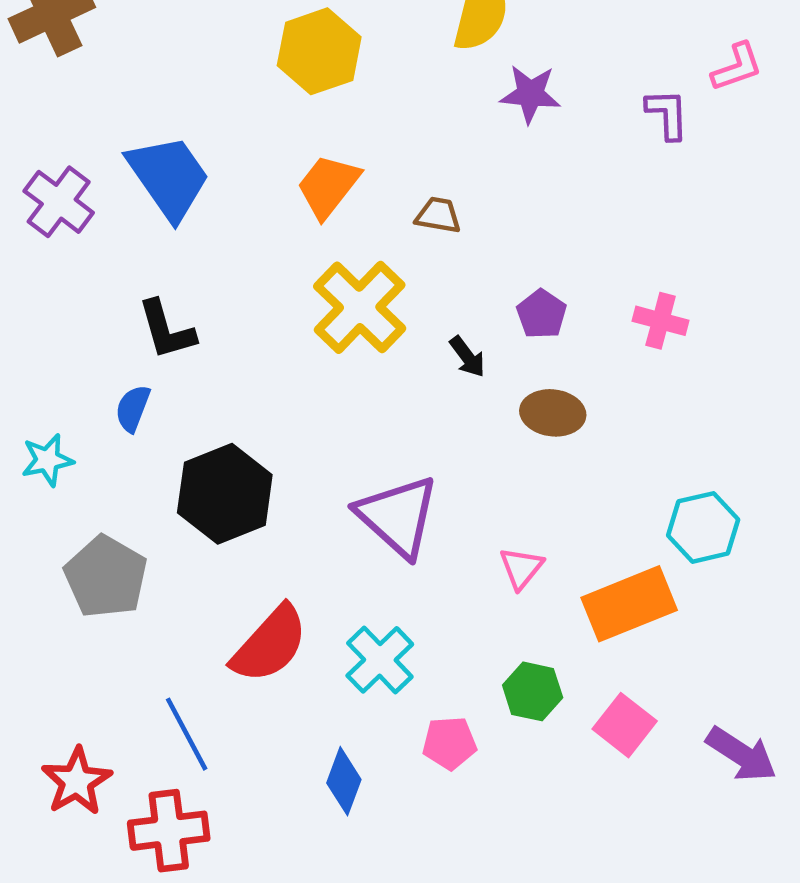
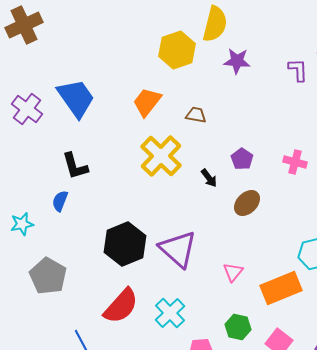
yellow hexagon: (319, 51) -> (177, 50), moved
brown ellipse: (553, 413) -> (247, 203), turned -52
black hexagon: (225, 494) -> (125, 244), moved

